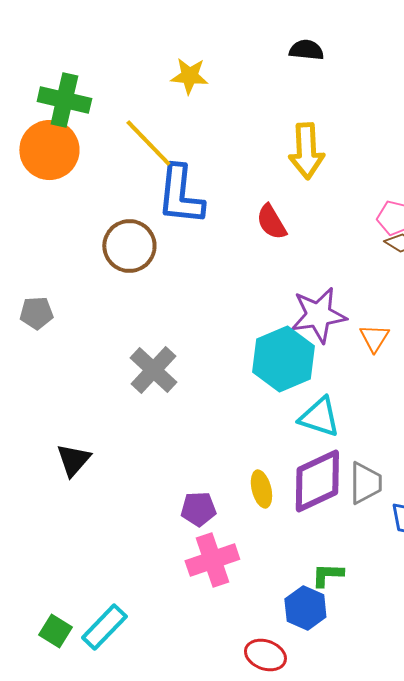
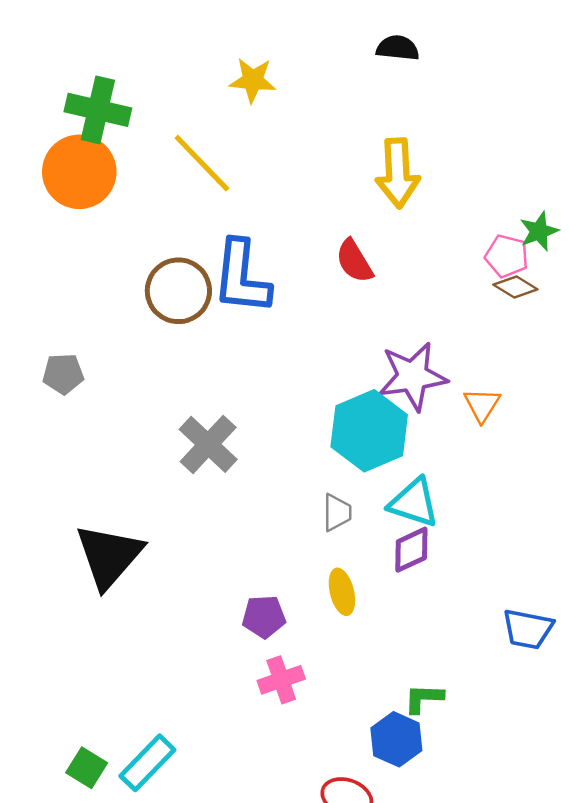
blue L-shape: (180, 195) -> (242, 277), moved
black triangle: (73, 460) -> (109, 556), size x1.6
purple diamond: (317, 481) -> (411, 550), moved, size x0.6
gray trapezoid: (365, 483) -> (337, 513), moved, size x0.7
pink cross: (212, 560) -> (281, 680), size x0.7

